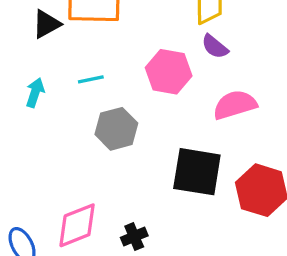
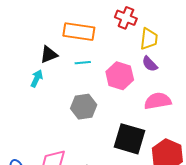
black triangle: (47, 24) -> (49, 55), moved
cyan line: (91, 79) -> (83, 63), moved

